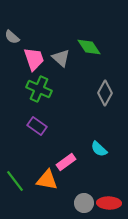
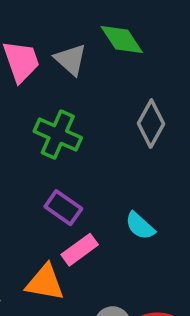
green cross: (39, 89) -> (58, 135), moved
purple rectangle: (37, 126) -> (63, 208), moved

